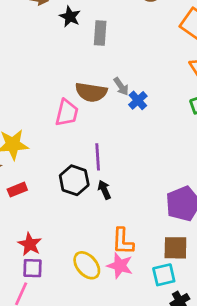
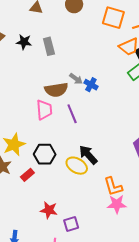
purple line: (98, 157) -> (72, 114), moved
black hexagon: (74, 180) -> (45, 154), moved
black arrow: (104, 190) -> (88, 155), size x1.5
yellow ellipse: (87, 265) -> (77, 166), moved
purple square: (32, 268) -> (71, 224), moved

